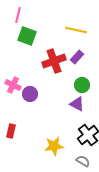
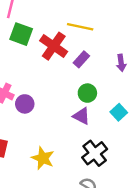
red cross: (54, 61) -> (54, 46), moved, turned -35
yellow star: (54, 146) -> (43, 158), moved, turned 30

